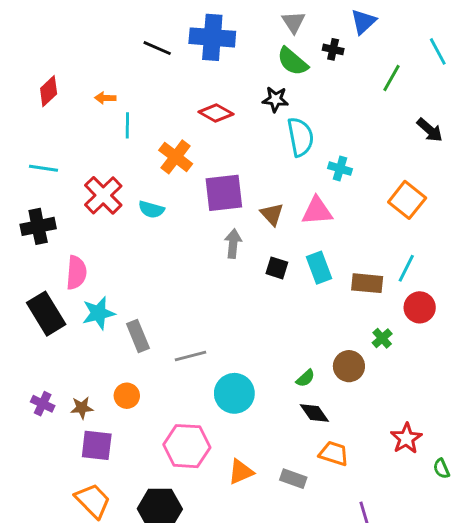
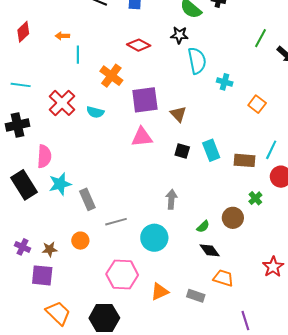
green line: (391, 78) -> (260, 38), moved
orange square: (407, 200) -> (257, 104), moved, size x0.7
pink triangle: (317, 211) -> (142, 137), moved
gray arrow: (233, 244) -> (171, 199), moved
gray line: (190, 356) -> (116, 222), moved
purple square: (97, 445) -> (42, 275), moved

